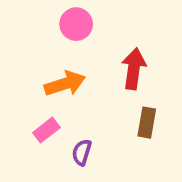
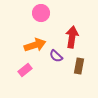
purple semicircle: (82, 152) -> (56, 56), moved, turned -64

